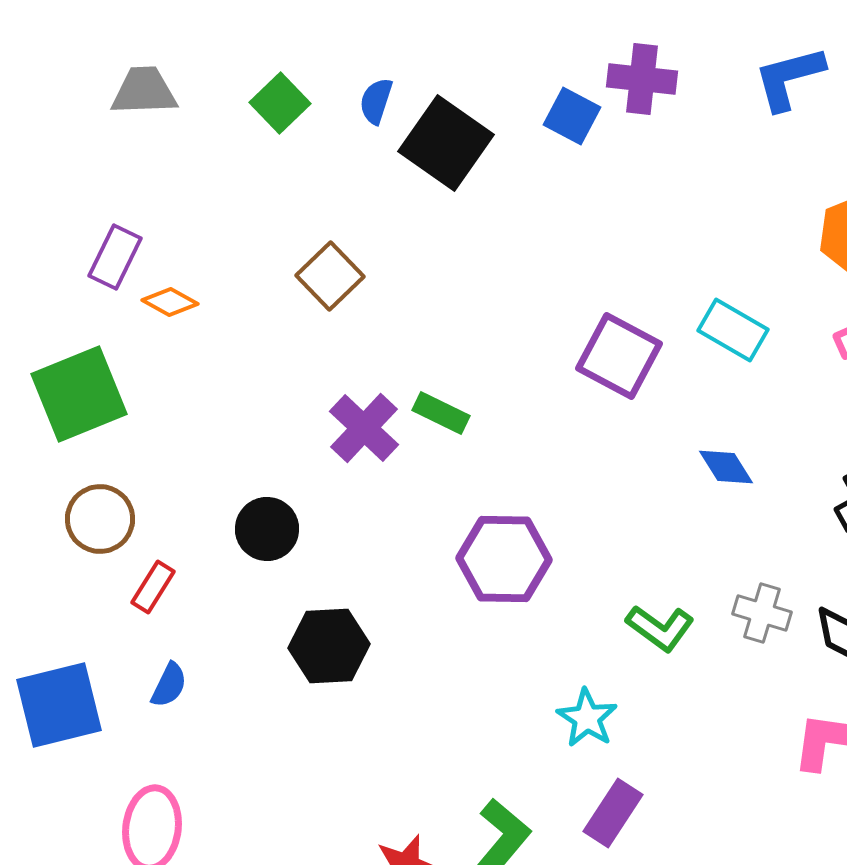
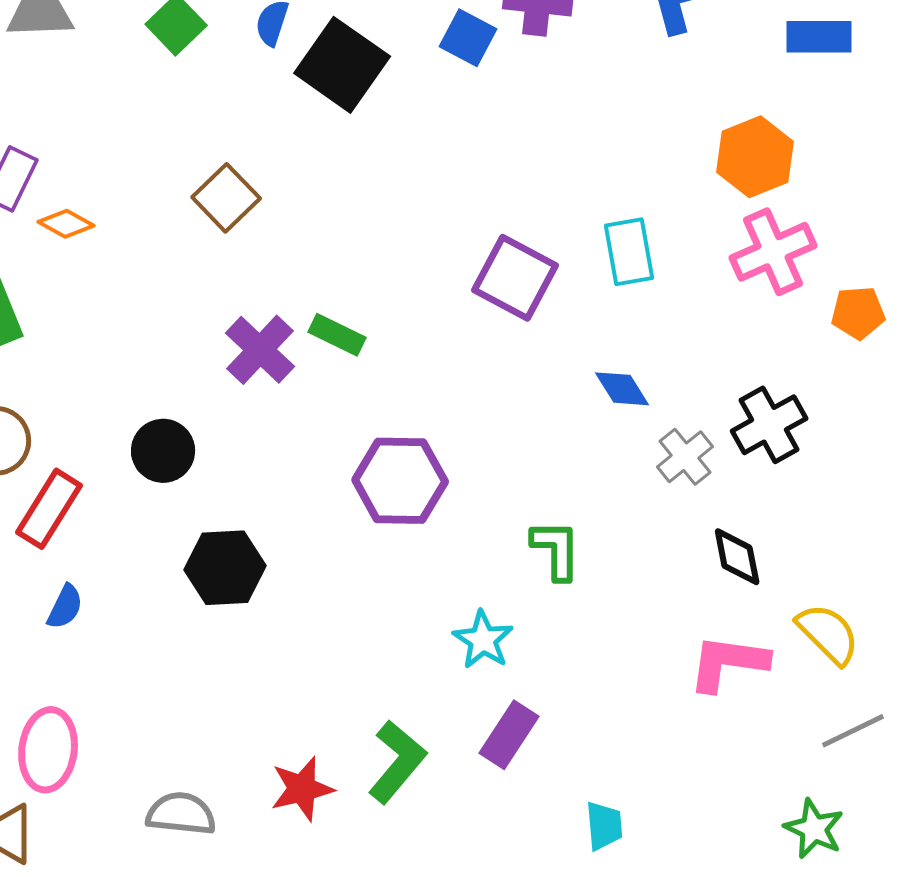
cyan rectangle: (733, 330) -> (629, 252), turned 50
red rectangle: (153, 587) -> (49, 509), size x1.5
gray cross: (762, 613) -> (685, 457), moved, turned 34
green L-shape: (660, 628) -> (556, 550), turned -126

